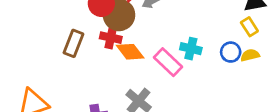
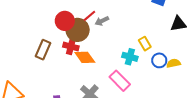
yellow rectangle: (249, 27) -> (145, 44), moved
pink rectangle: (168, 62) -> (120, 81), moved

